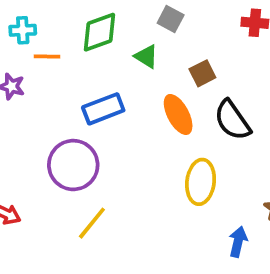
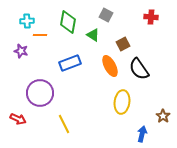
green diamond: (99, 32) -> (68, 22), turned -60
purple circle: (73, 165) -> (40, 93), moved
yellow line: (92, 223) -> (64, 124), turned -66

